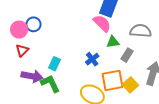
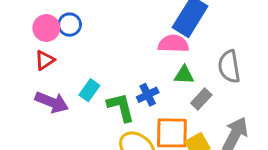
pink semicircle: (102, 23) -> (173, 44), turned -54
gray semicircle: (141, 31) -> (229, 67), turned -115
green L-shape: (50, 84) -> (121, 107), moved

